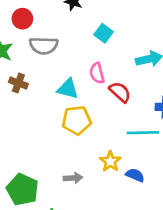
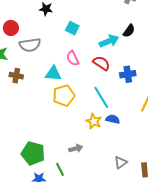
red semicircle: (120, 92) -> (101, 63), moved
cyan line: (143, 133) -> (101, 97), moved, turned 70
blue semicircle: (135, 175) -> (113, 119), moved
gray arrow: (73, 178) -> (76, 148), moved

